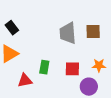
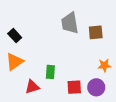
gray trapezoid: (68, 33) -> (70, 23), moved
red square: (72, 69) -> (74, 87), moved

